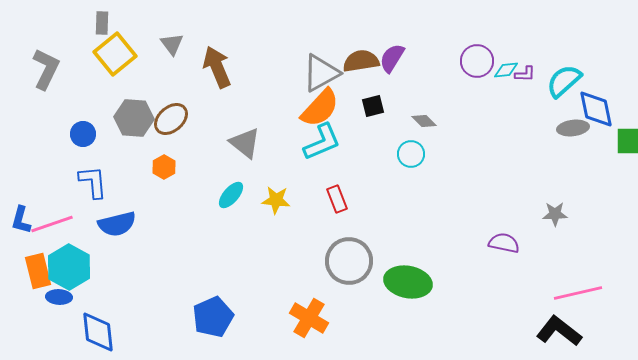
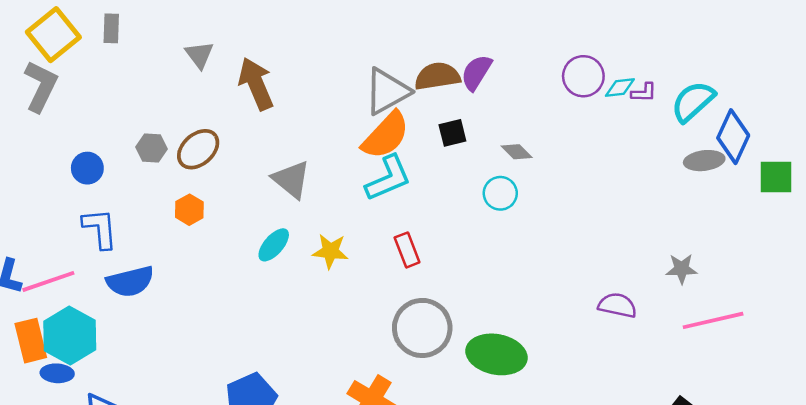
yellow square: (115, 54) -> (53, 35), moved
blue diamond: (596, 109) -> (733, 137), turned 36
gray hexagon: (134, 118) -> (152, 148), size x0.6
pink line: (578, 293) -> (713, 320), moved

